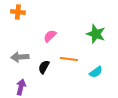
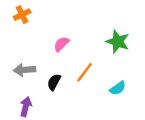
orange cross: (18, 12) -> (22, 15), turned -32
orange line: (69, 59) -> (85, 72), turned -60

